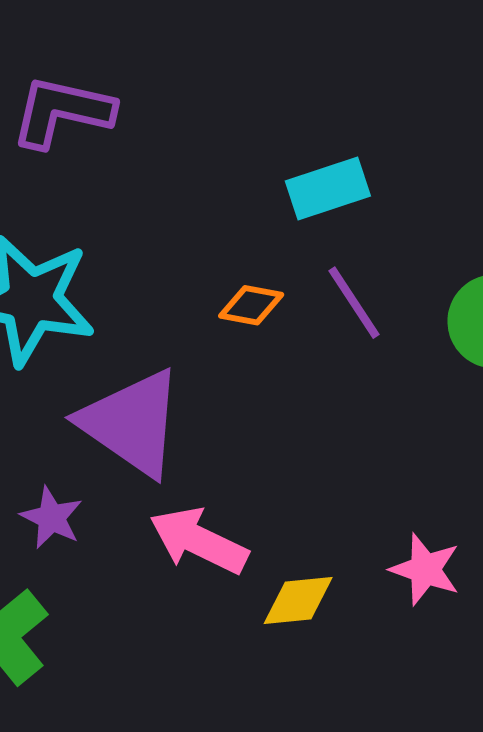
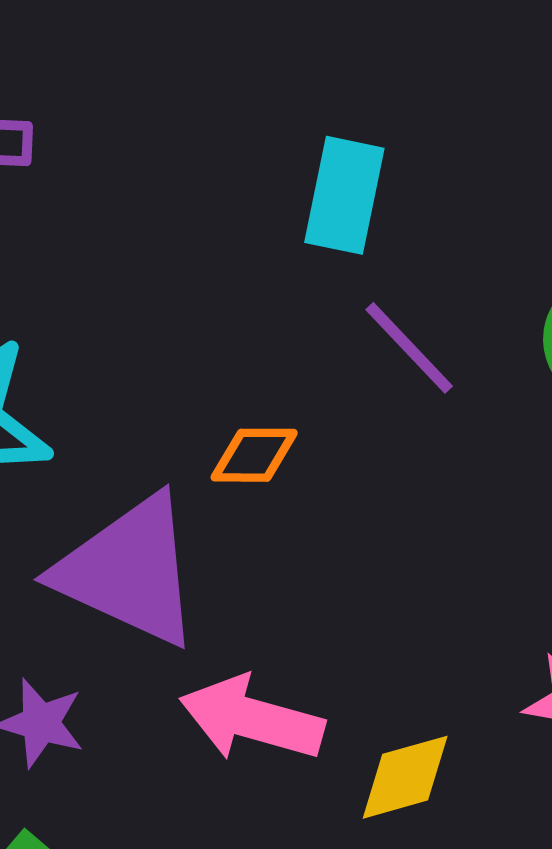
cyan rectangle: (328, 189) -> (344, 195), turned -50
orange diamond: (251, 305) -> (254, 455), moved

